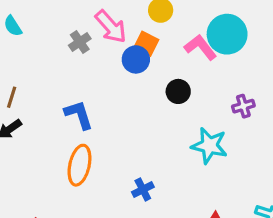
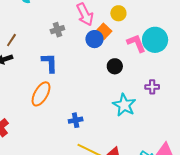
gray cross: (80, 42) -> (57, 30), moved

